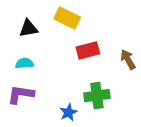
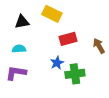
blue star: (68, 112) -> (57, 63), moved

